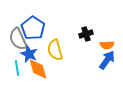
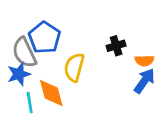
yellow semicircle: (55, 50) -> (74, 67), turned 30
blue star: (29, 54) -> (19, 74), moved, turned 30
cyan line: (17, 68) -> (30, 102), moved

